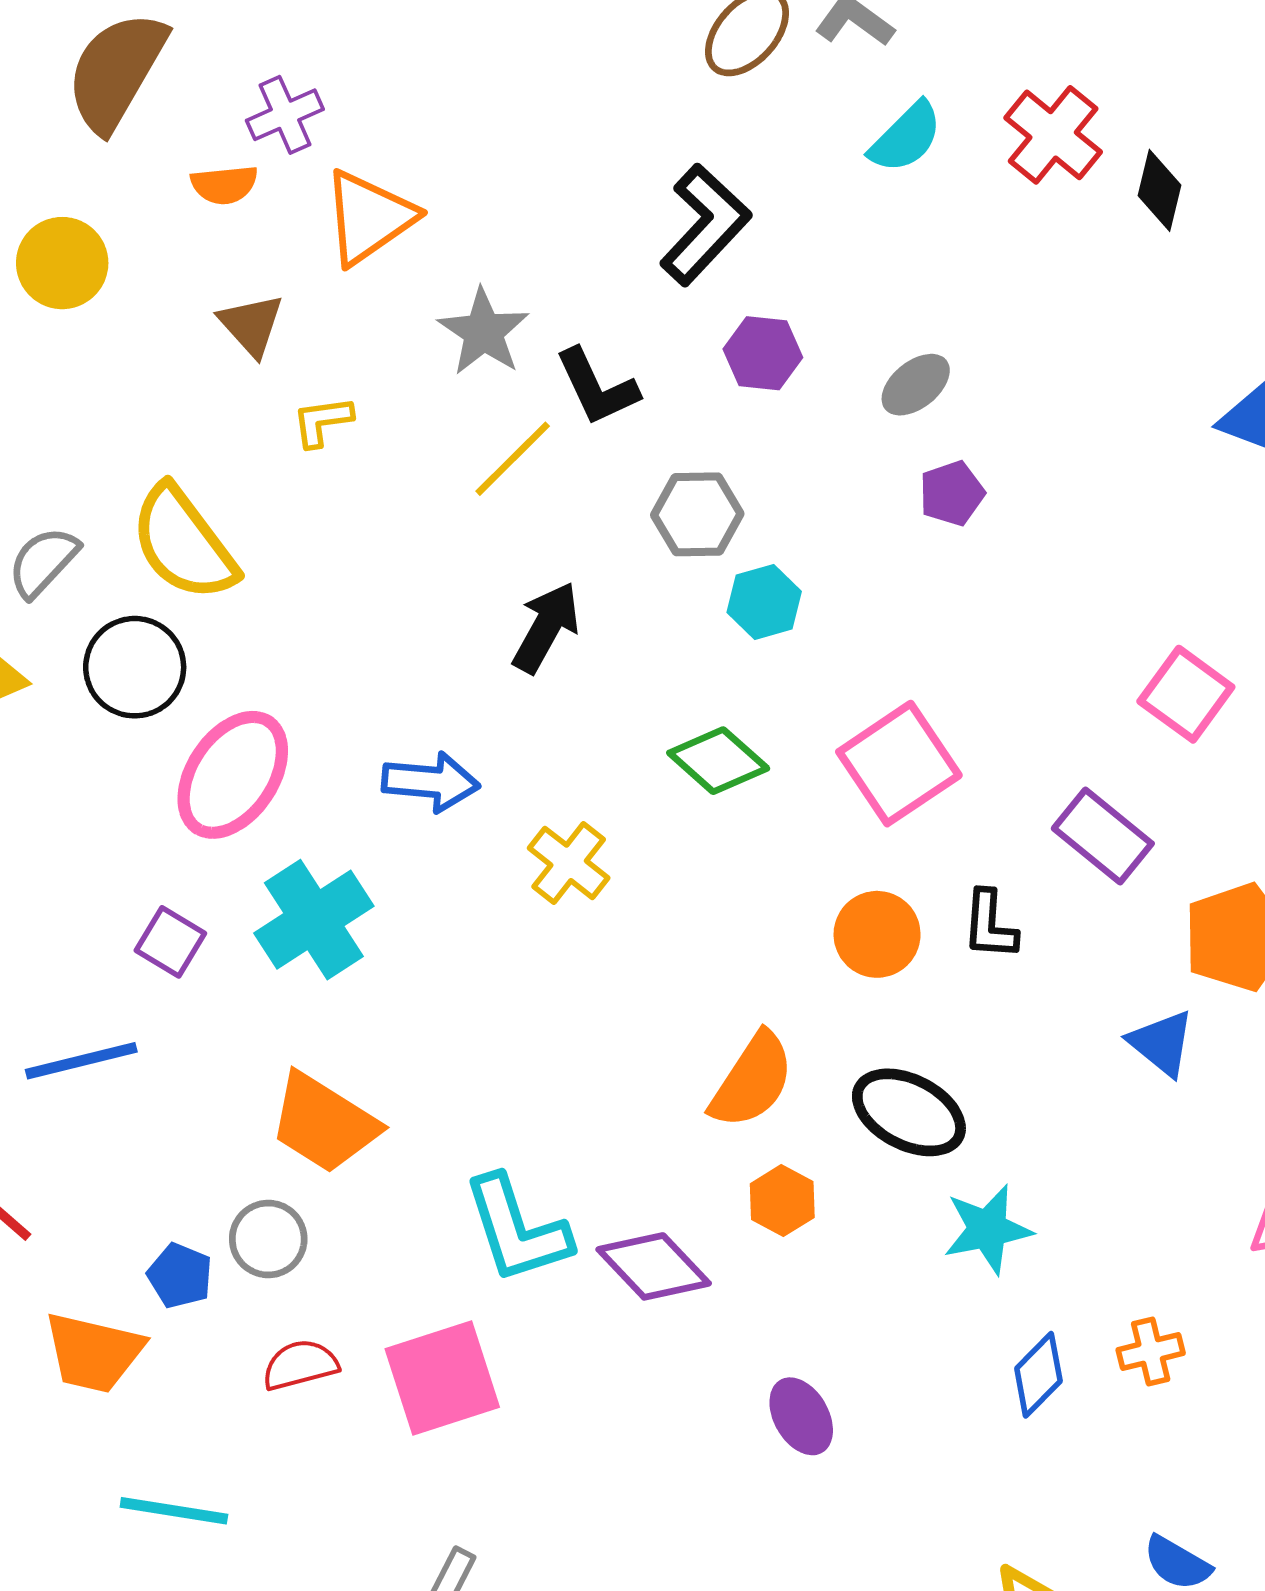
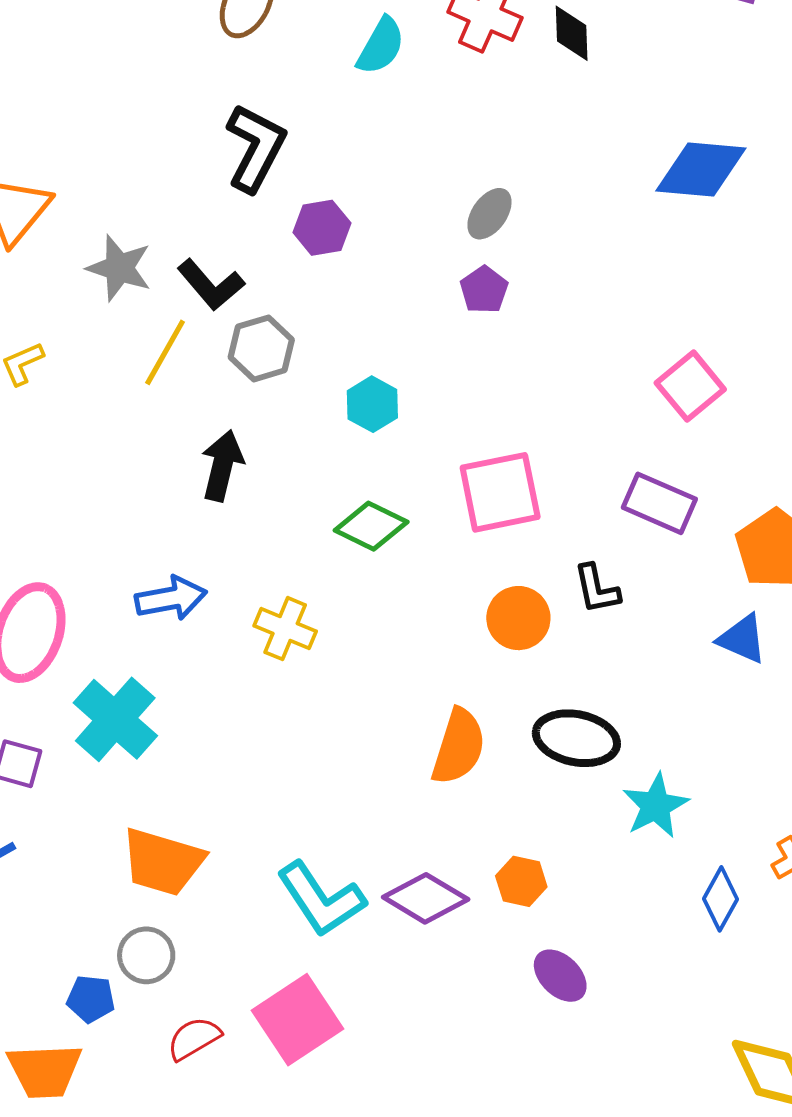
gray ellipse: (916, 385) -> (489, 214), moved
gray hexagon: (697, 514) -> (261, 348), moved
pink square: (1186, 694) -> (690, 386), turned 30
pink square: (899, 764) -> (500, 492), turned 38
orange hexagon: (782, 1201) -> (521, 881), moved

